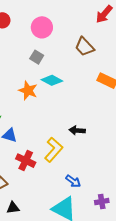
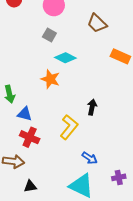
orange star: (28, 91) -> (50, 79), moved
black arrow: (77, 130) -> (92, 107), turned 98
red cross: (26, 161) -> (30, 137), moved

